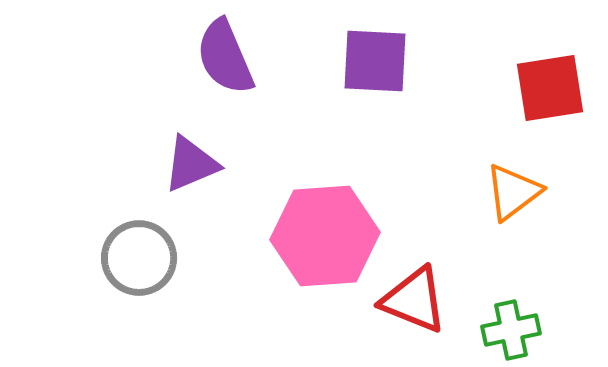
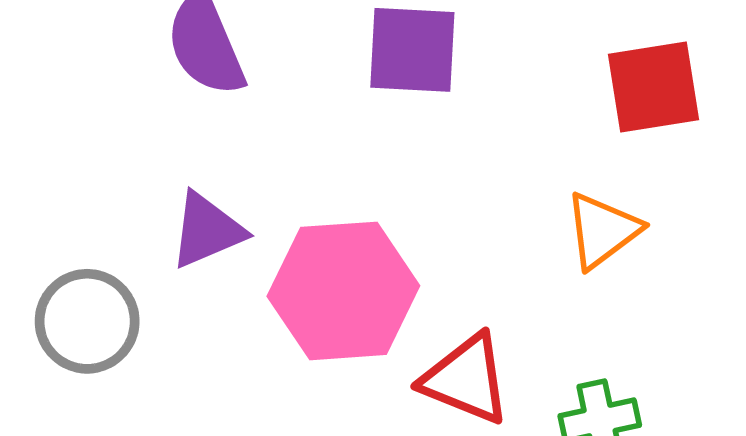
purple triangle: (191, 164) -> (207, 230), moved

